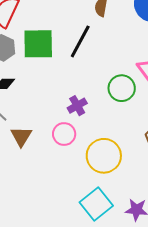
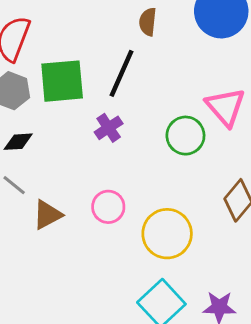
purple cross: (77, 106) -> (109, 128), moved
brown triangle: (21, 136) -> (47, 215), turned 35

